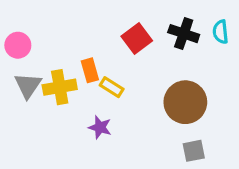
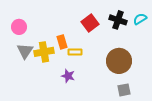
cyan semicircle: (221, 32) -> (140, 19), turned 64
yellow rectangle: (112, 87) -> (75, 52), turned -32

